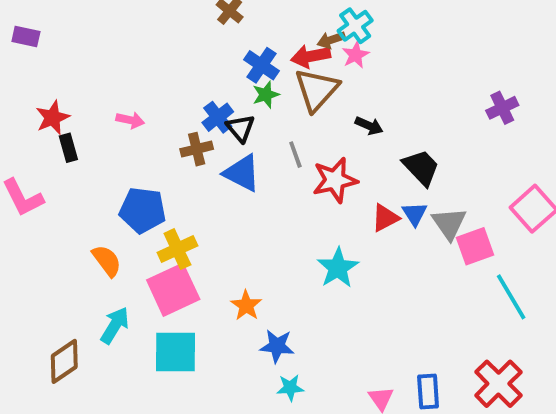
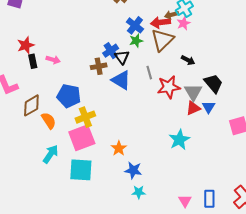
pink arrow: (130, 120) -> (53, 60), moved
gray triangle: (449, 223) -> (193, 92), moved
cyan star: (338, 268) -> (179, 140), moved
brown diamond: (64, 361) -> (31, 105), moved

